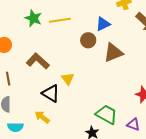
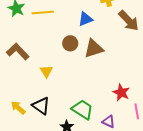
brown circle: (88, 40) -> (70, 43), moved
black triangle: (51, 93) -> (41, 106), moved

